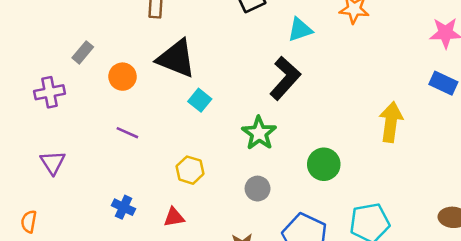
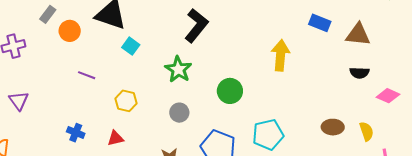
gray rectangle: (83, 52) -> (48, 14), moved
purple line: (127, 133) -> (87, 75), moved

